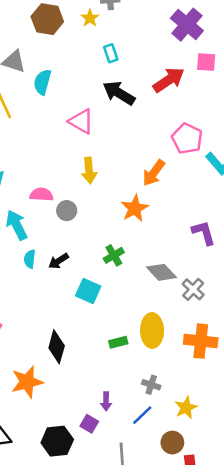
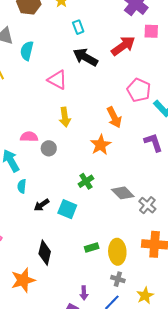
orange arrow: (154, 173) -> (114, 117), turned -60
purple L-shape: (204, 233) -> (153, 142), moved
black arrow: (59, 261) -> (42, 205), moved
yellow ellipse: (152, 330) -> (117, 252), moved

